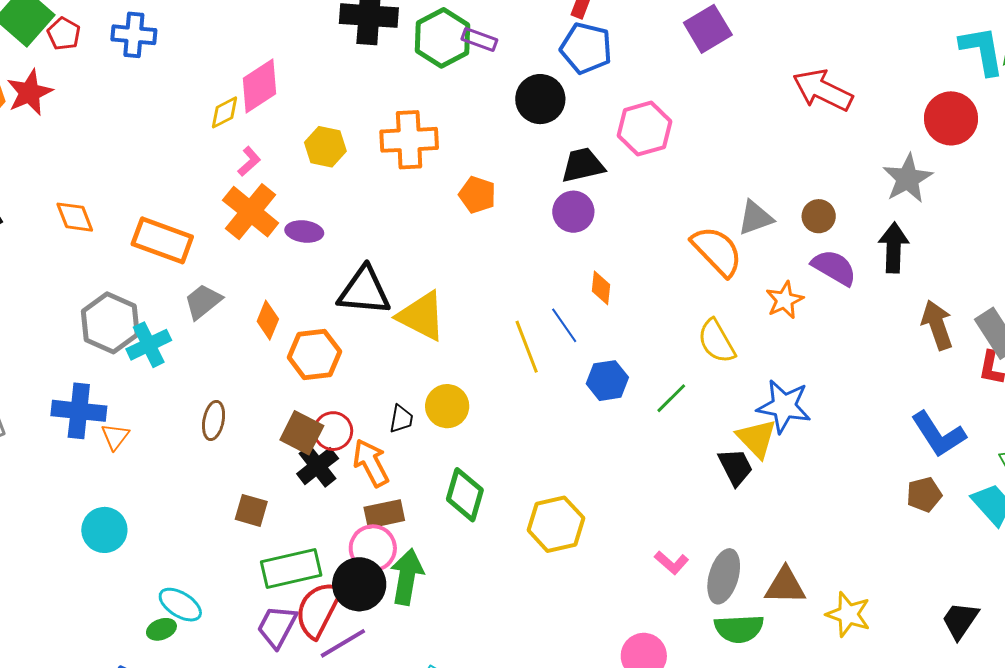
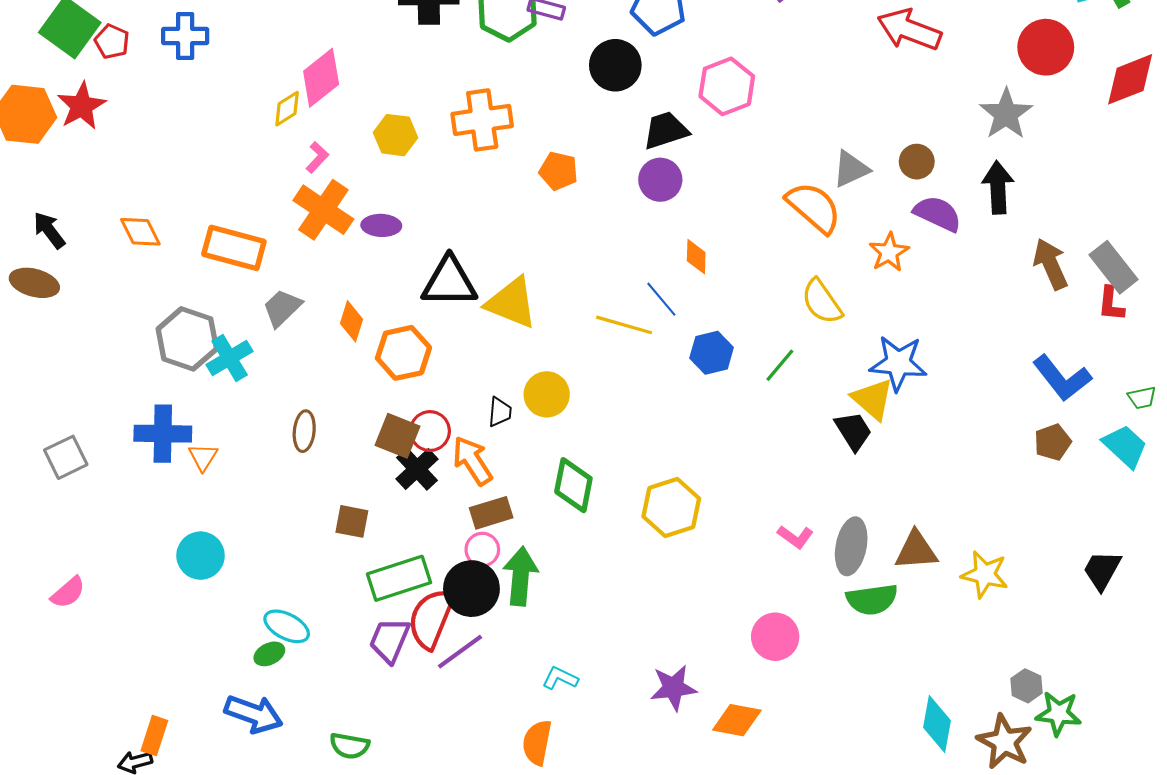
yellow line: (527, 347) -> (624, 325), turned -48
pink circle: (373, 548) -> (482, 550), size x0.7

